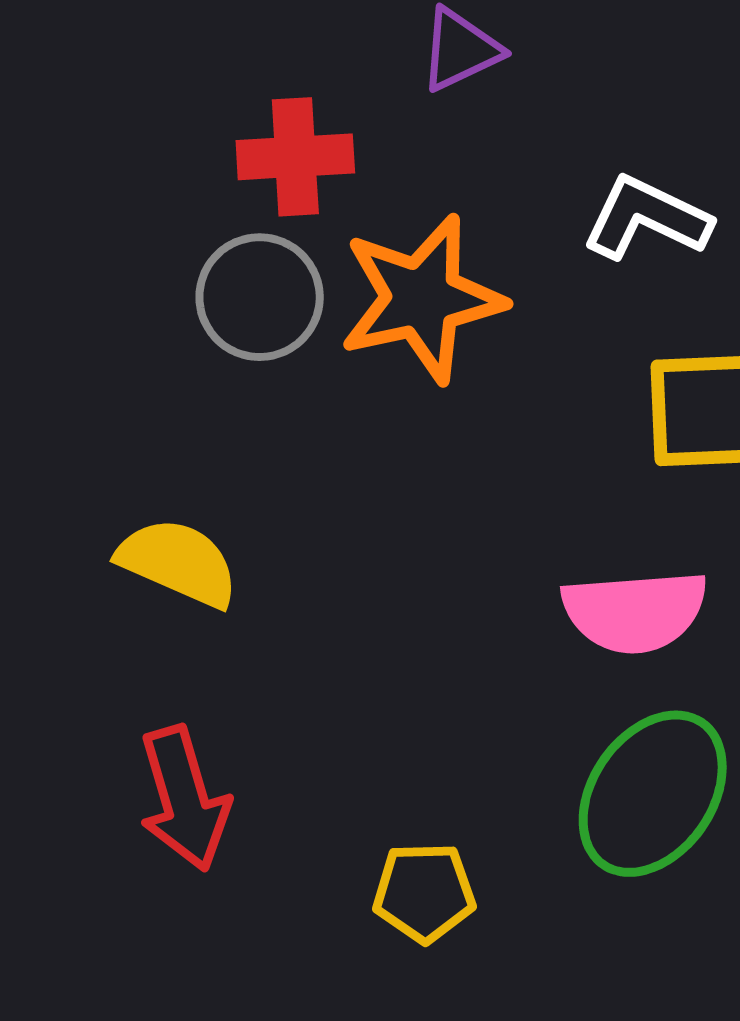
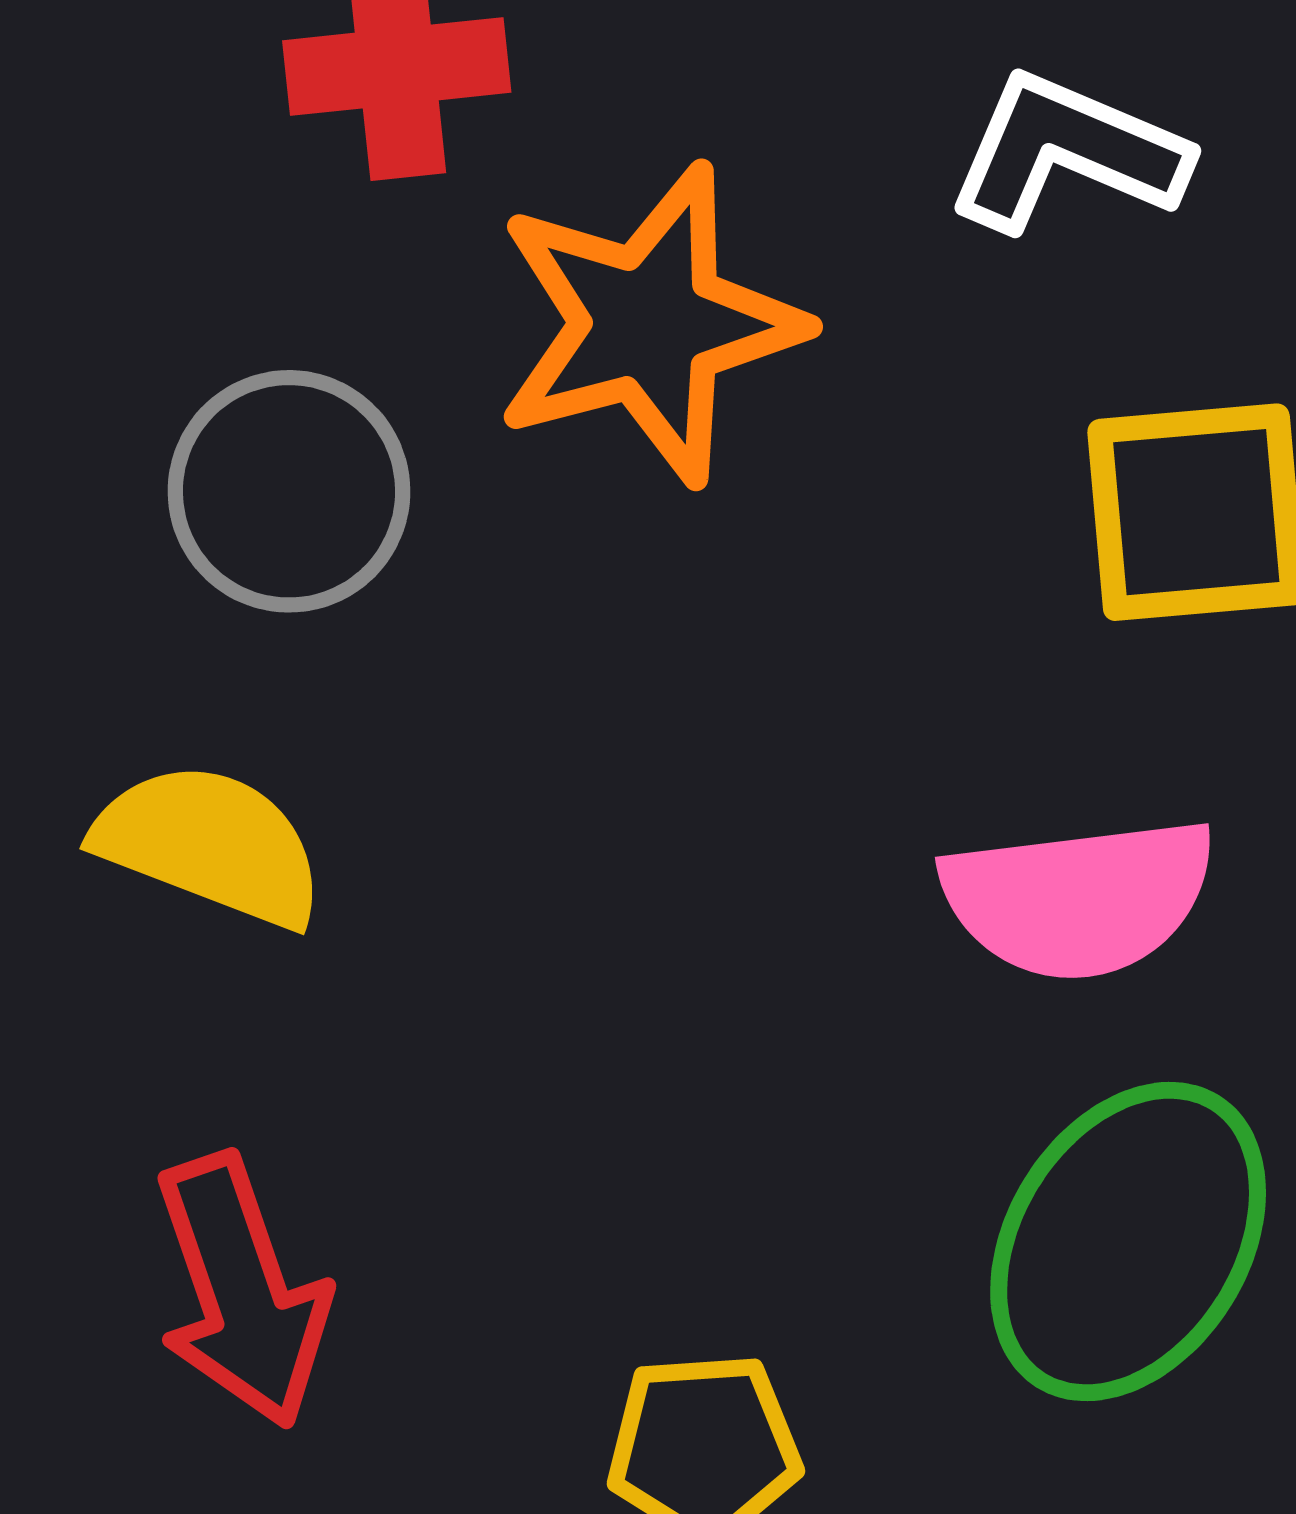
gray circle: (260, 297) -> (289, 491), moved

